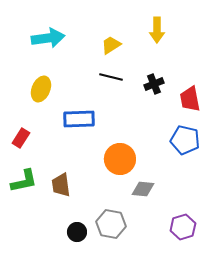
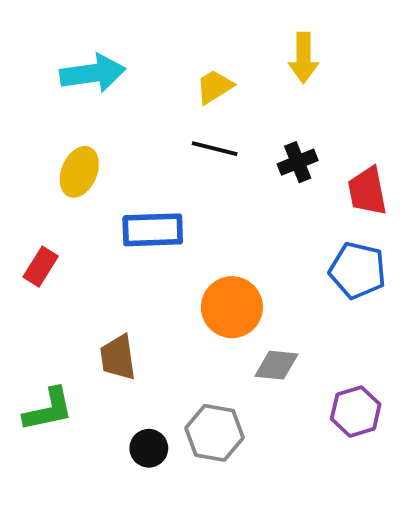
green L-shape: (24, 181) -> (48, 410), moved
purple hexagon: (183, 227) -> (356, 412), moved

